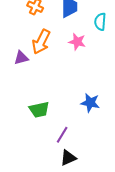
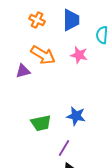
orange arrow: (41, 42) -> (43, 55), turned -85
blue star: (90, 103) -> (76, 116), moved

